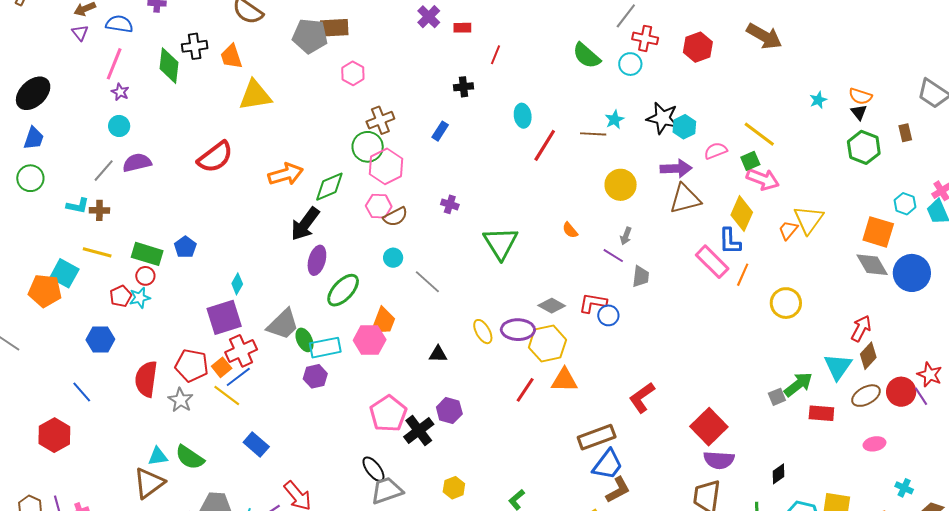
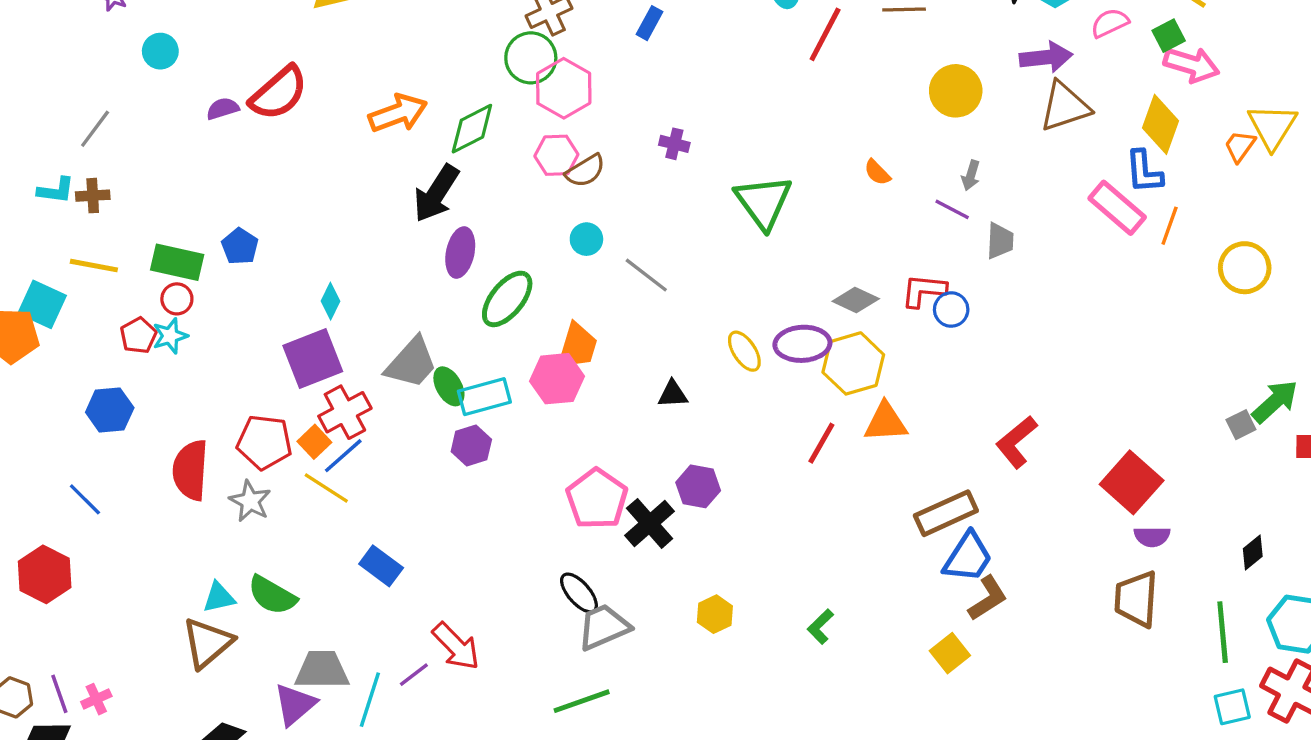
cyan circle: (119, 126) -> (160, 51), moved
purple semicircle: (137, 163) -> (223, 109), moved, size x0.7
purple semicircle: (719, 460) -> (1152, 537), size x0.7

